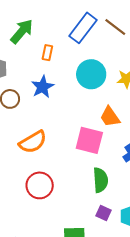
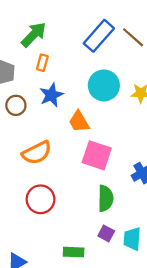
orange rectangle: (47, 53) -> (42, 63), moved
orange trapezoid: (110, 117) -> (79, 122), moved

